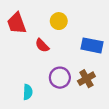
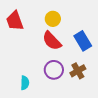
red semicircle: (42, 45) -> (52, 41), moved, size x1.5
blue rectangle: (92, 45) -> (83, 41), turned 48

